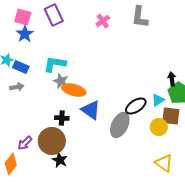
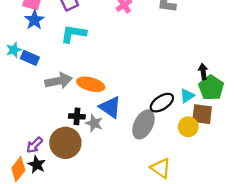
cyan L-shape: (55, 64) -> (73, 34), moved
gray star: (61, 81) -> (94, 123), moved
gray arrow: (17, 87) -> (59, 81), moved, size x1.6
black star: (60, 160) -> (37, 165), moved
yellow triangle: (164, 163) -> (161, 168), moved

